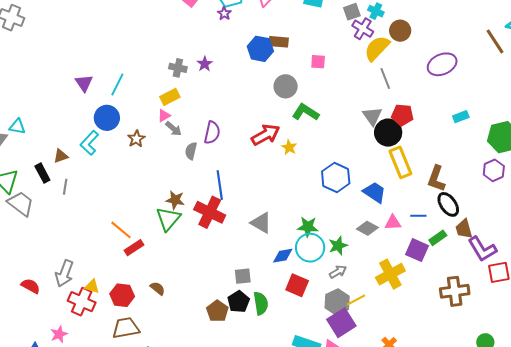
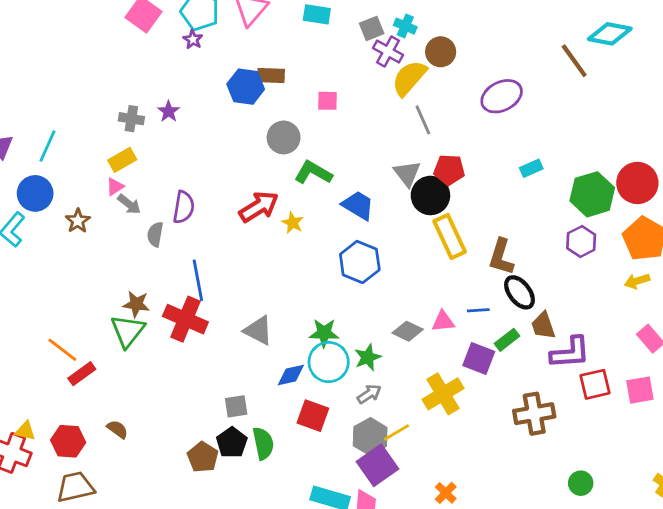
blue trapezoid: (374, 192) -> (358, 205), moved
purple L-shape: (482, 249) -> (570, 353), turned -60

